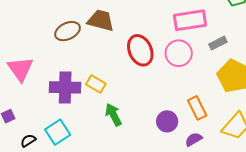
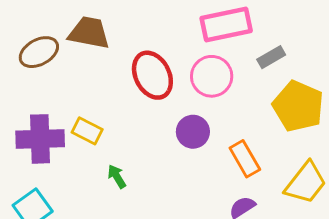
green arrow: (113, 115) -> (117, 176), size x0.7
purple circle: (167, 121) -> (193, 132), moved

